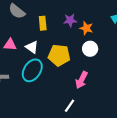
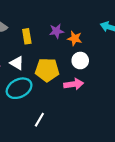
cyan ellipse: (32, 70) -> (19, 88), turned 35
pink arrow: (81, 80) -> (74, 84), moved, turned -120
white line: (69, 106) -> (39, 120), moved

